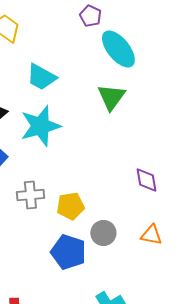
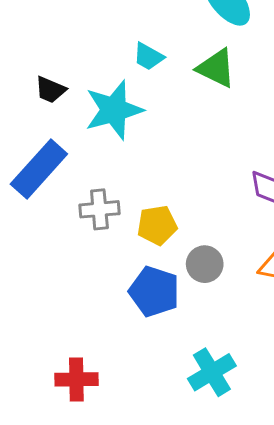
cyan trapezoid: (41, 77) -> (148, 57), moved, size x0.7
green triangle: (111, 97) -> (216, 68), turned -40

